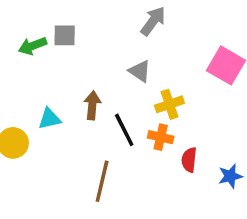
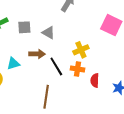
gray square: (65, 35) -> (24, 27), moved
gray triangle: (140, 71) -> (48, 33), moved
brown arrow: (92, 105) -> (37, 54), turned 91

